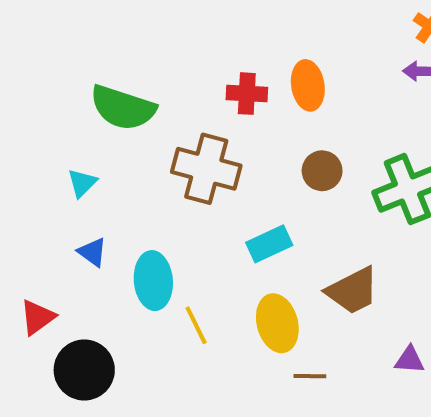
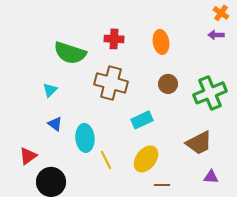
red cross: (247, 94) -> (114, 39), moved
brown trapezoid: (353, 291) -> (199, 143), moved
yellow ellipse: (277, 323) -> (146, 159), turned 52

